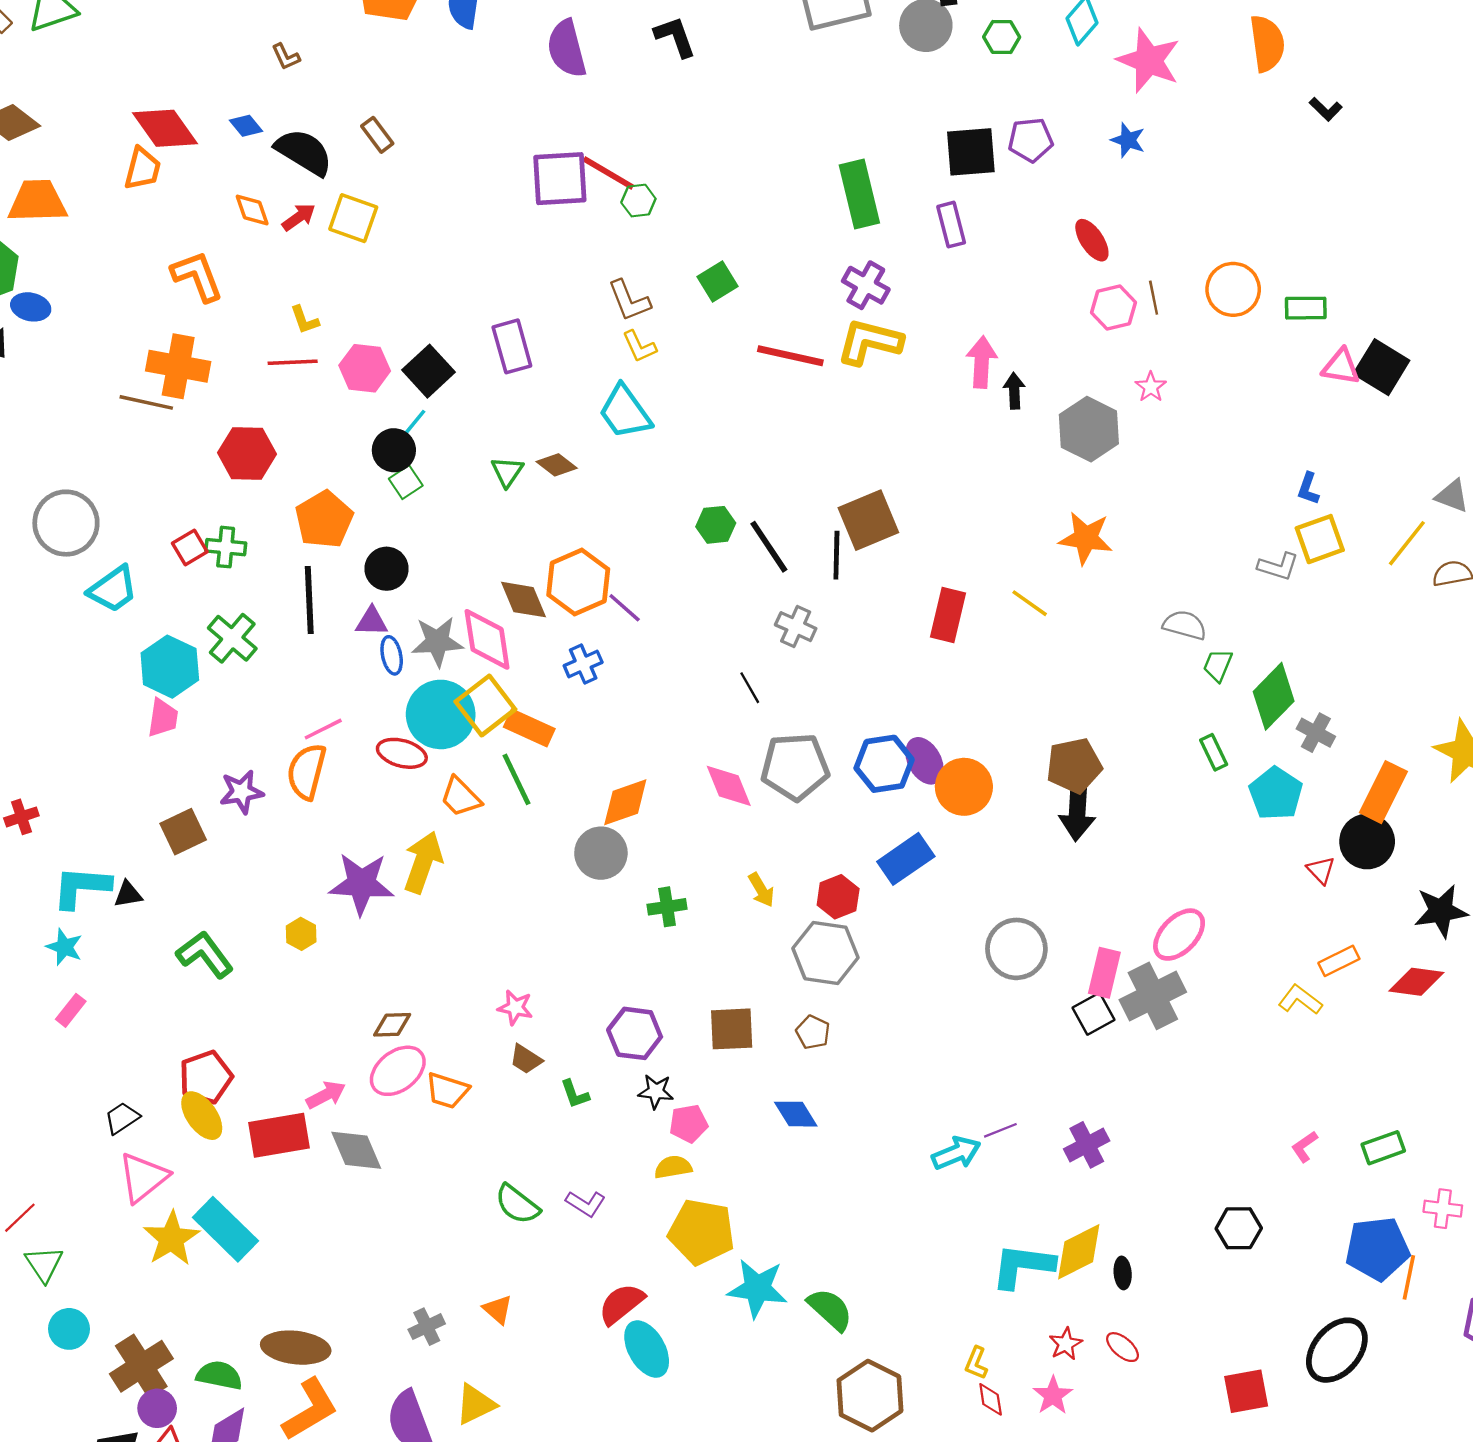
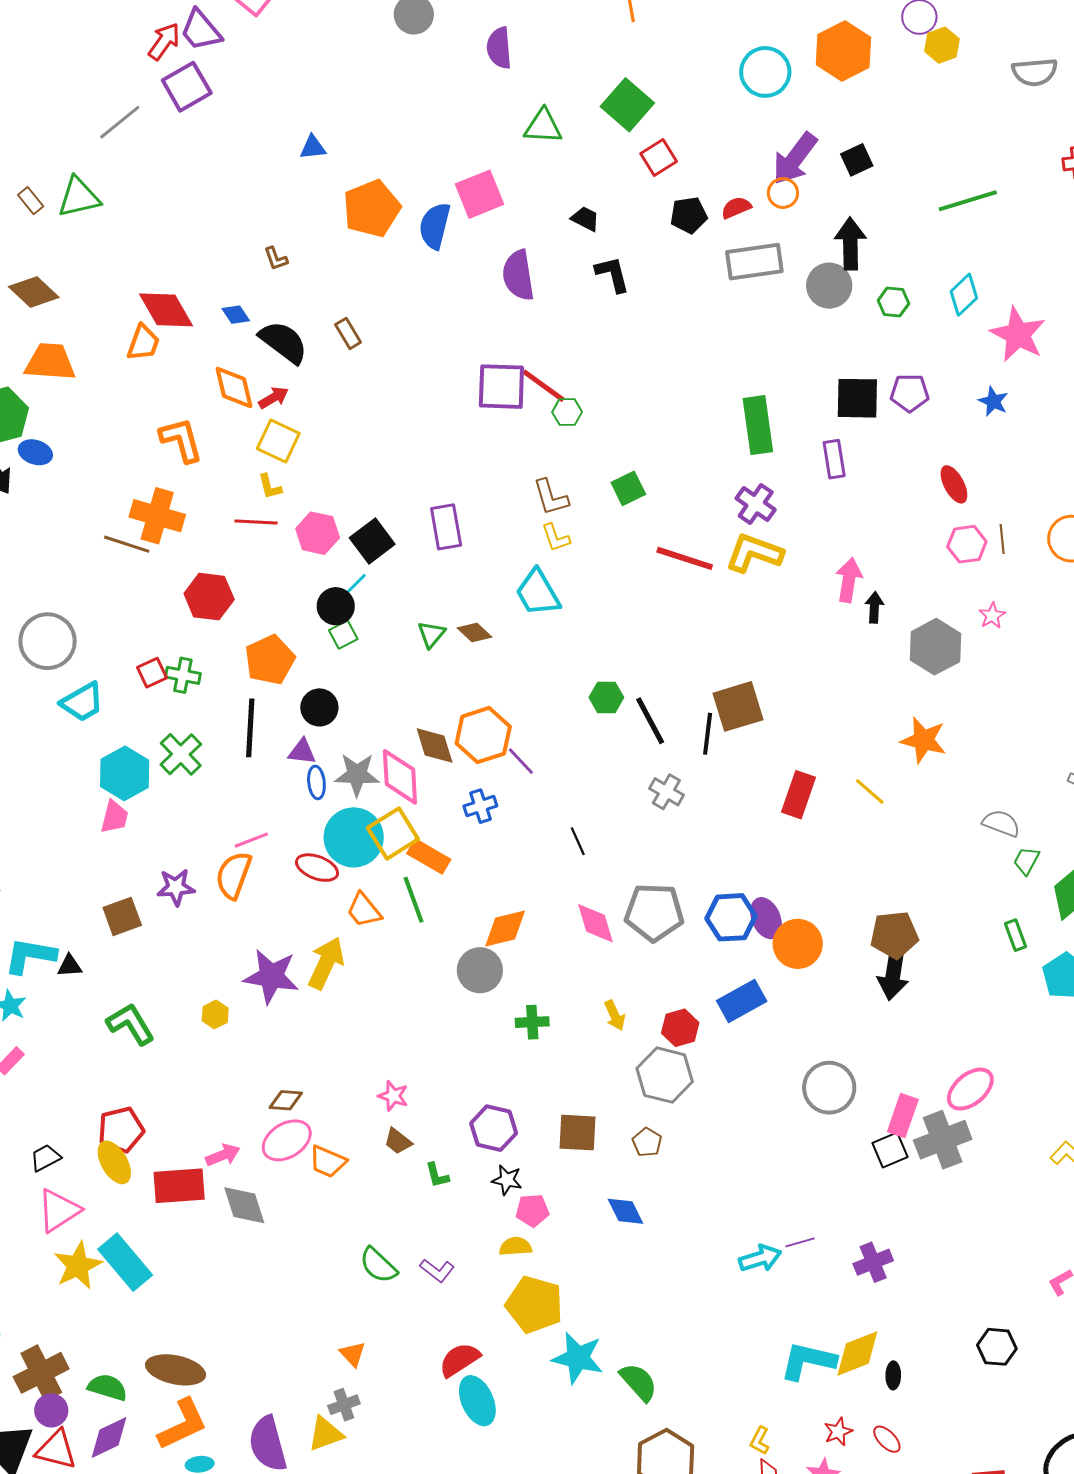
orange diamond: (252, 210) -> (234, 388), size x1.4
yellow square: (353, 218) -> (278, 441), moved
black line: (750, 688) -> (578, 841), moved
gray cross: (427, 1327) -> (344, 1405), moved

